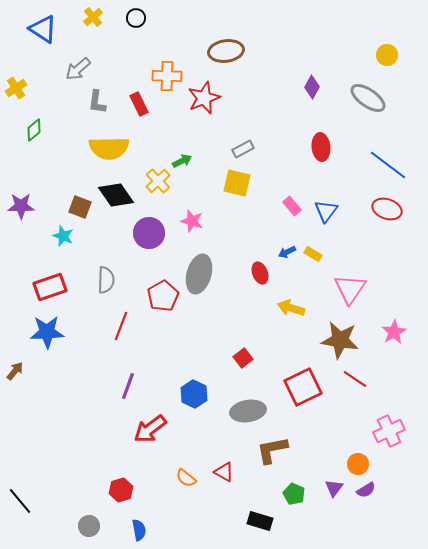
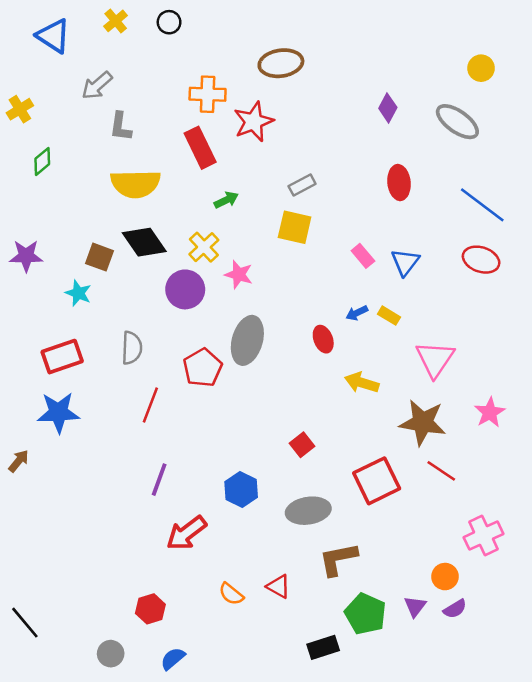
red rectangle: (139, 104) -> (200, 148), moved, size x1.4
yellow cross: (158, 181) -> (204, 247), moved
green pentagon: (294, 494) -> (365, 614), size x1.5
black rectangle: (260, 521) -> (323, 647), turned -35
blue semicircle: (139, 530) -> (173, 659), turned -120

